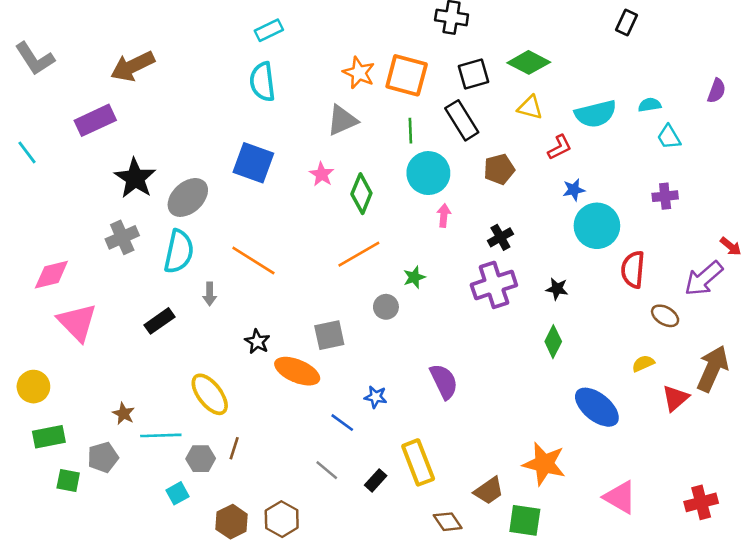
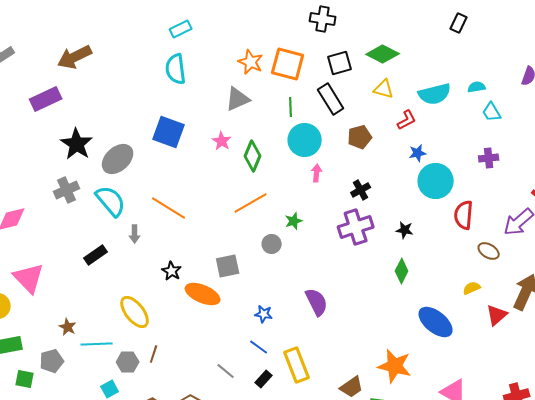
cyan semicircle: (179, 252) -> (111, 201), turned -52
pink triangle: (77, 322) -> (29, 278), moved
blue line: (342, 423) -> (259, 347), moved

